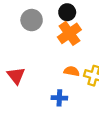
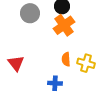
orange semicircle: (72, 71) -> (66, 59), turned -104

